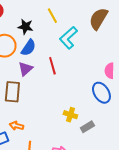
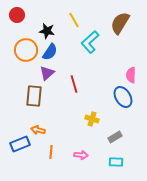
red line: (52, 66) -> (74, 84), moved
gray rectangle: (87, 127) -> (115, 137), moved

